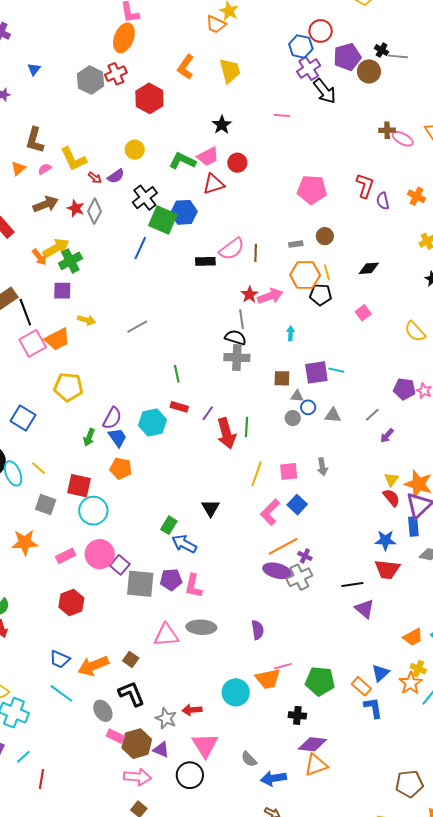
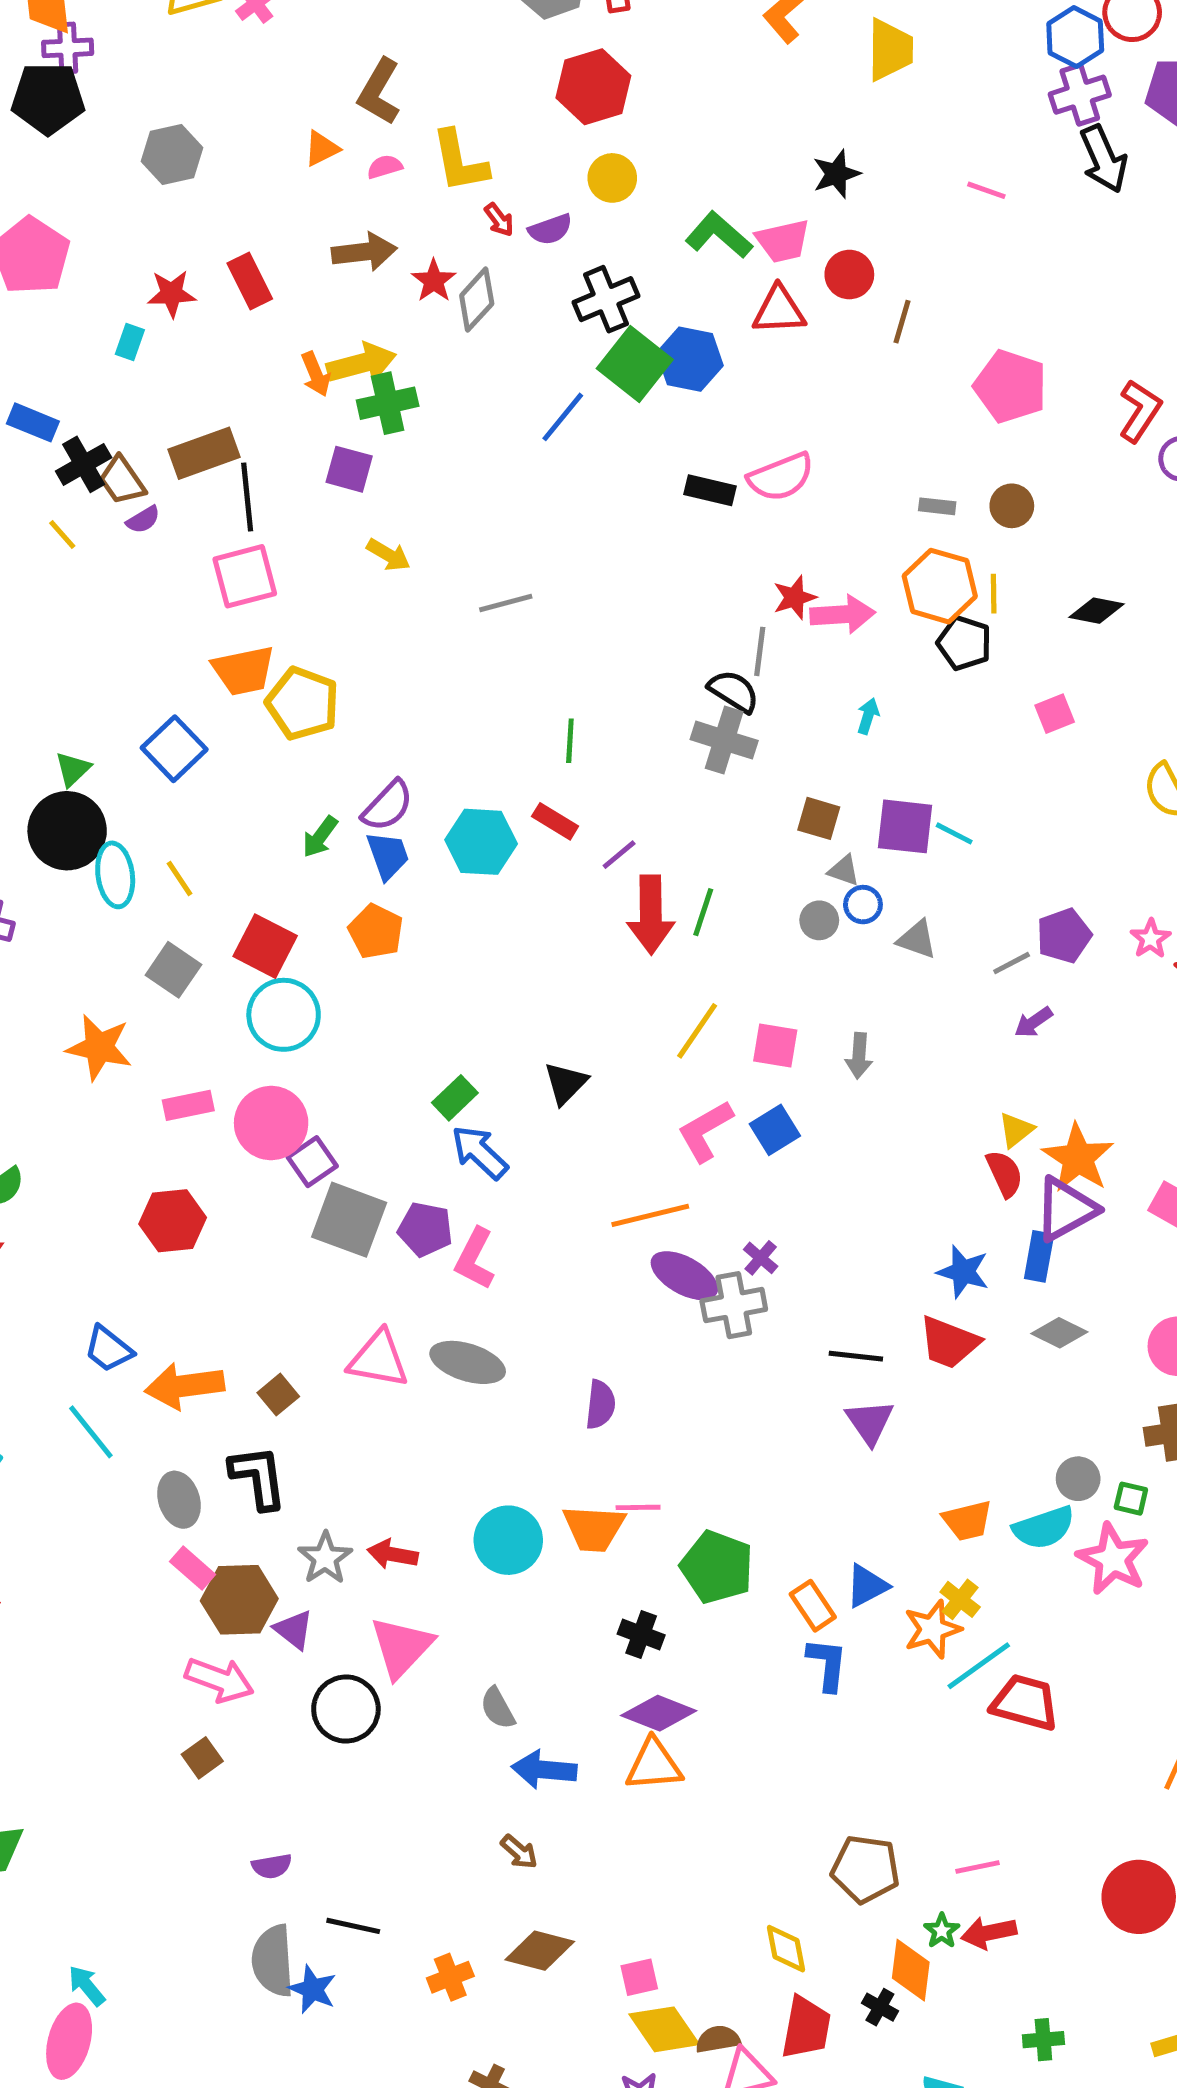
red hexagon: (149, 98) -> (593, 87), moved
brown line: (256, 253) -> (902, 322), moved
orange trapezoid: (57, 339) -> (243, 671), moved
purple pentagon: (404, 389) -> (1064, 936), moved, turned 30
orange line: (283, 546) -> (650, 1215), moved

